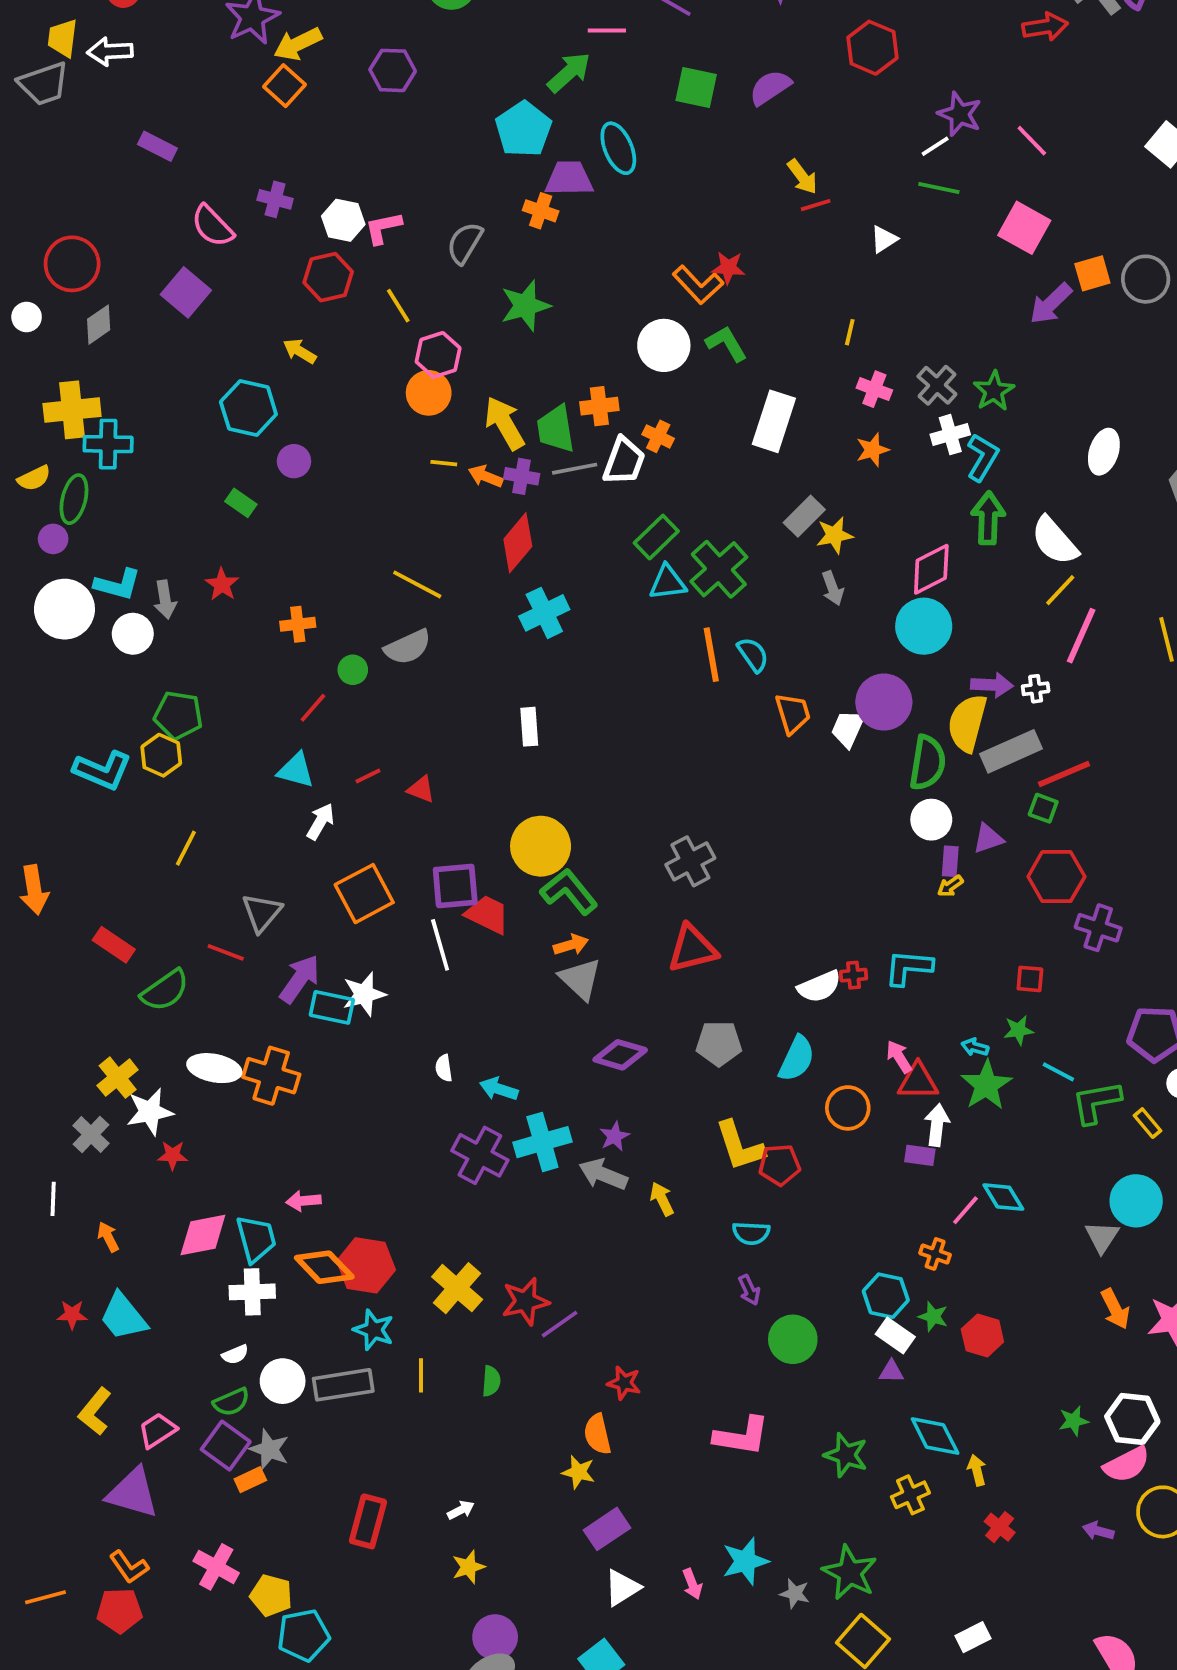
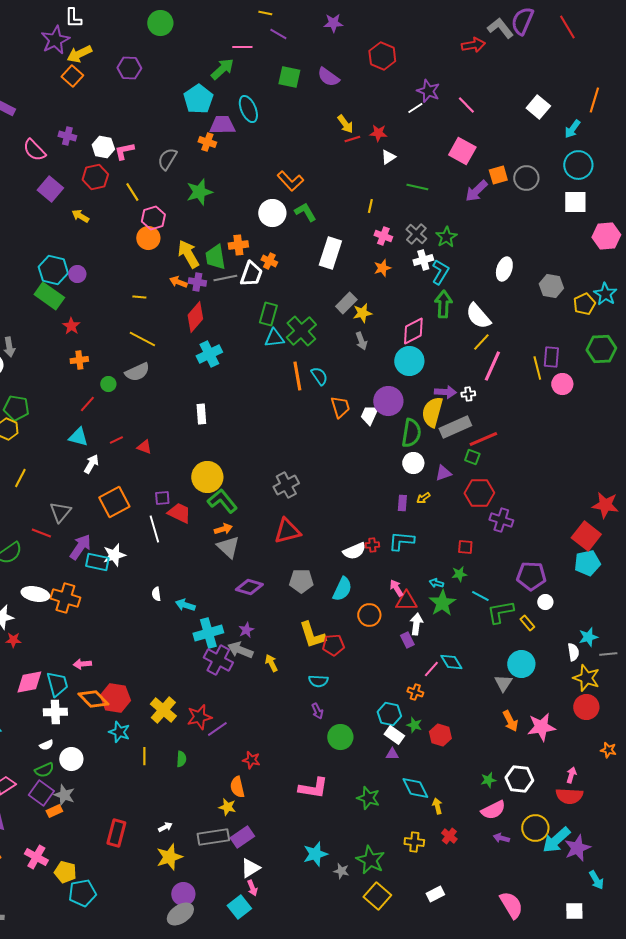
purple semicircle: (770, 87) -> (328, 77), turned -110
green line: (939, 188) -> (417, 187), moved
red star: (728, 268) -> (378, 133), moved
purple square: (186, 292) -> (50, 189), moved
cyan hexagon: (248, 408) -> (53, 270), moved
yellow line: (444, 463) -> (139, 297), moved
green rectangle: (241, 503) -> (49, 296), size x1.8
green rectangle: (656, 537) -> (268, 314), turned -30
red star: (222, 584) -> (71, 326), moved
purple rectangle: (950, 861) -> (402, 503), moved
purple square: (455, 886) -> (162, 498), size x0.6
purple cross: (480, 1155) -> (218, 660), moved
purple rectangle: (920, 1155) -> (407, 640), turned 56
gray rectangle: (343, 1385) -> (213, 837), moved
pink semicircle: (1127, 1464) -> (493, 810), moved
yellow cross: (910, 1495) -> (414, 842), moved, turned 30
yellow star: (468, 1567) -> (169, 857), size x1.5
pink arrow: (692, 1584) -> (252, 888), moved

